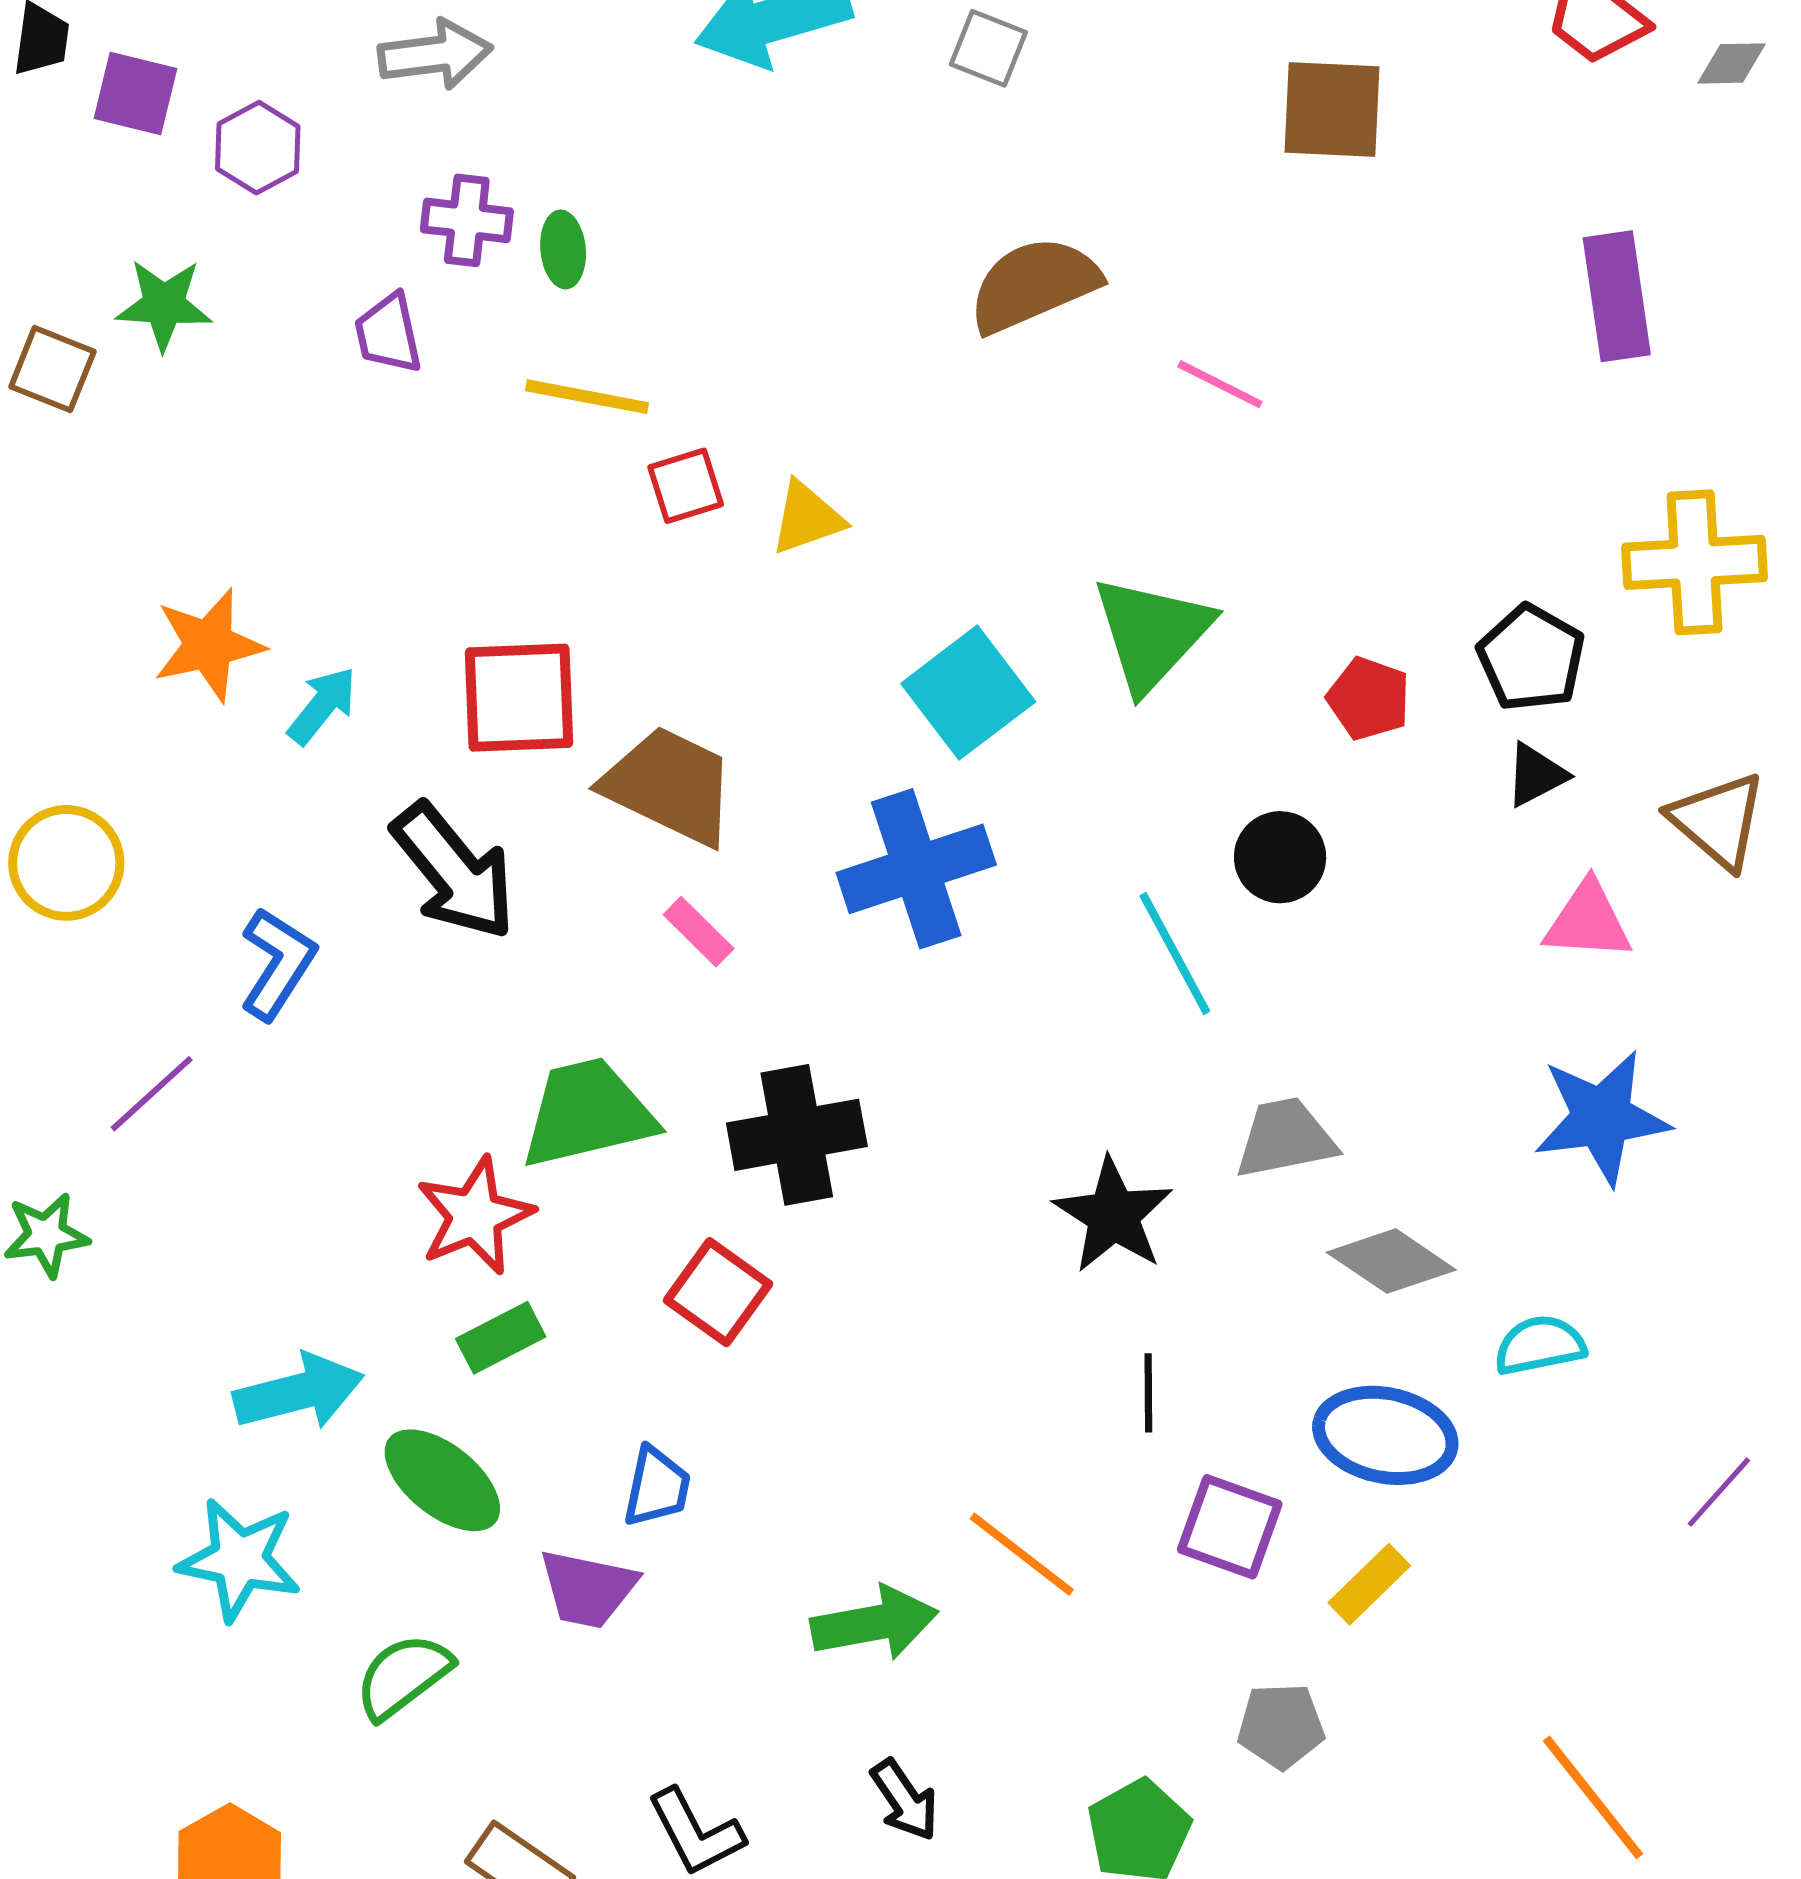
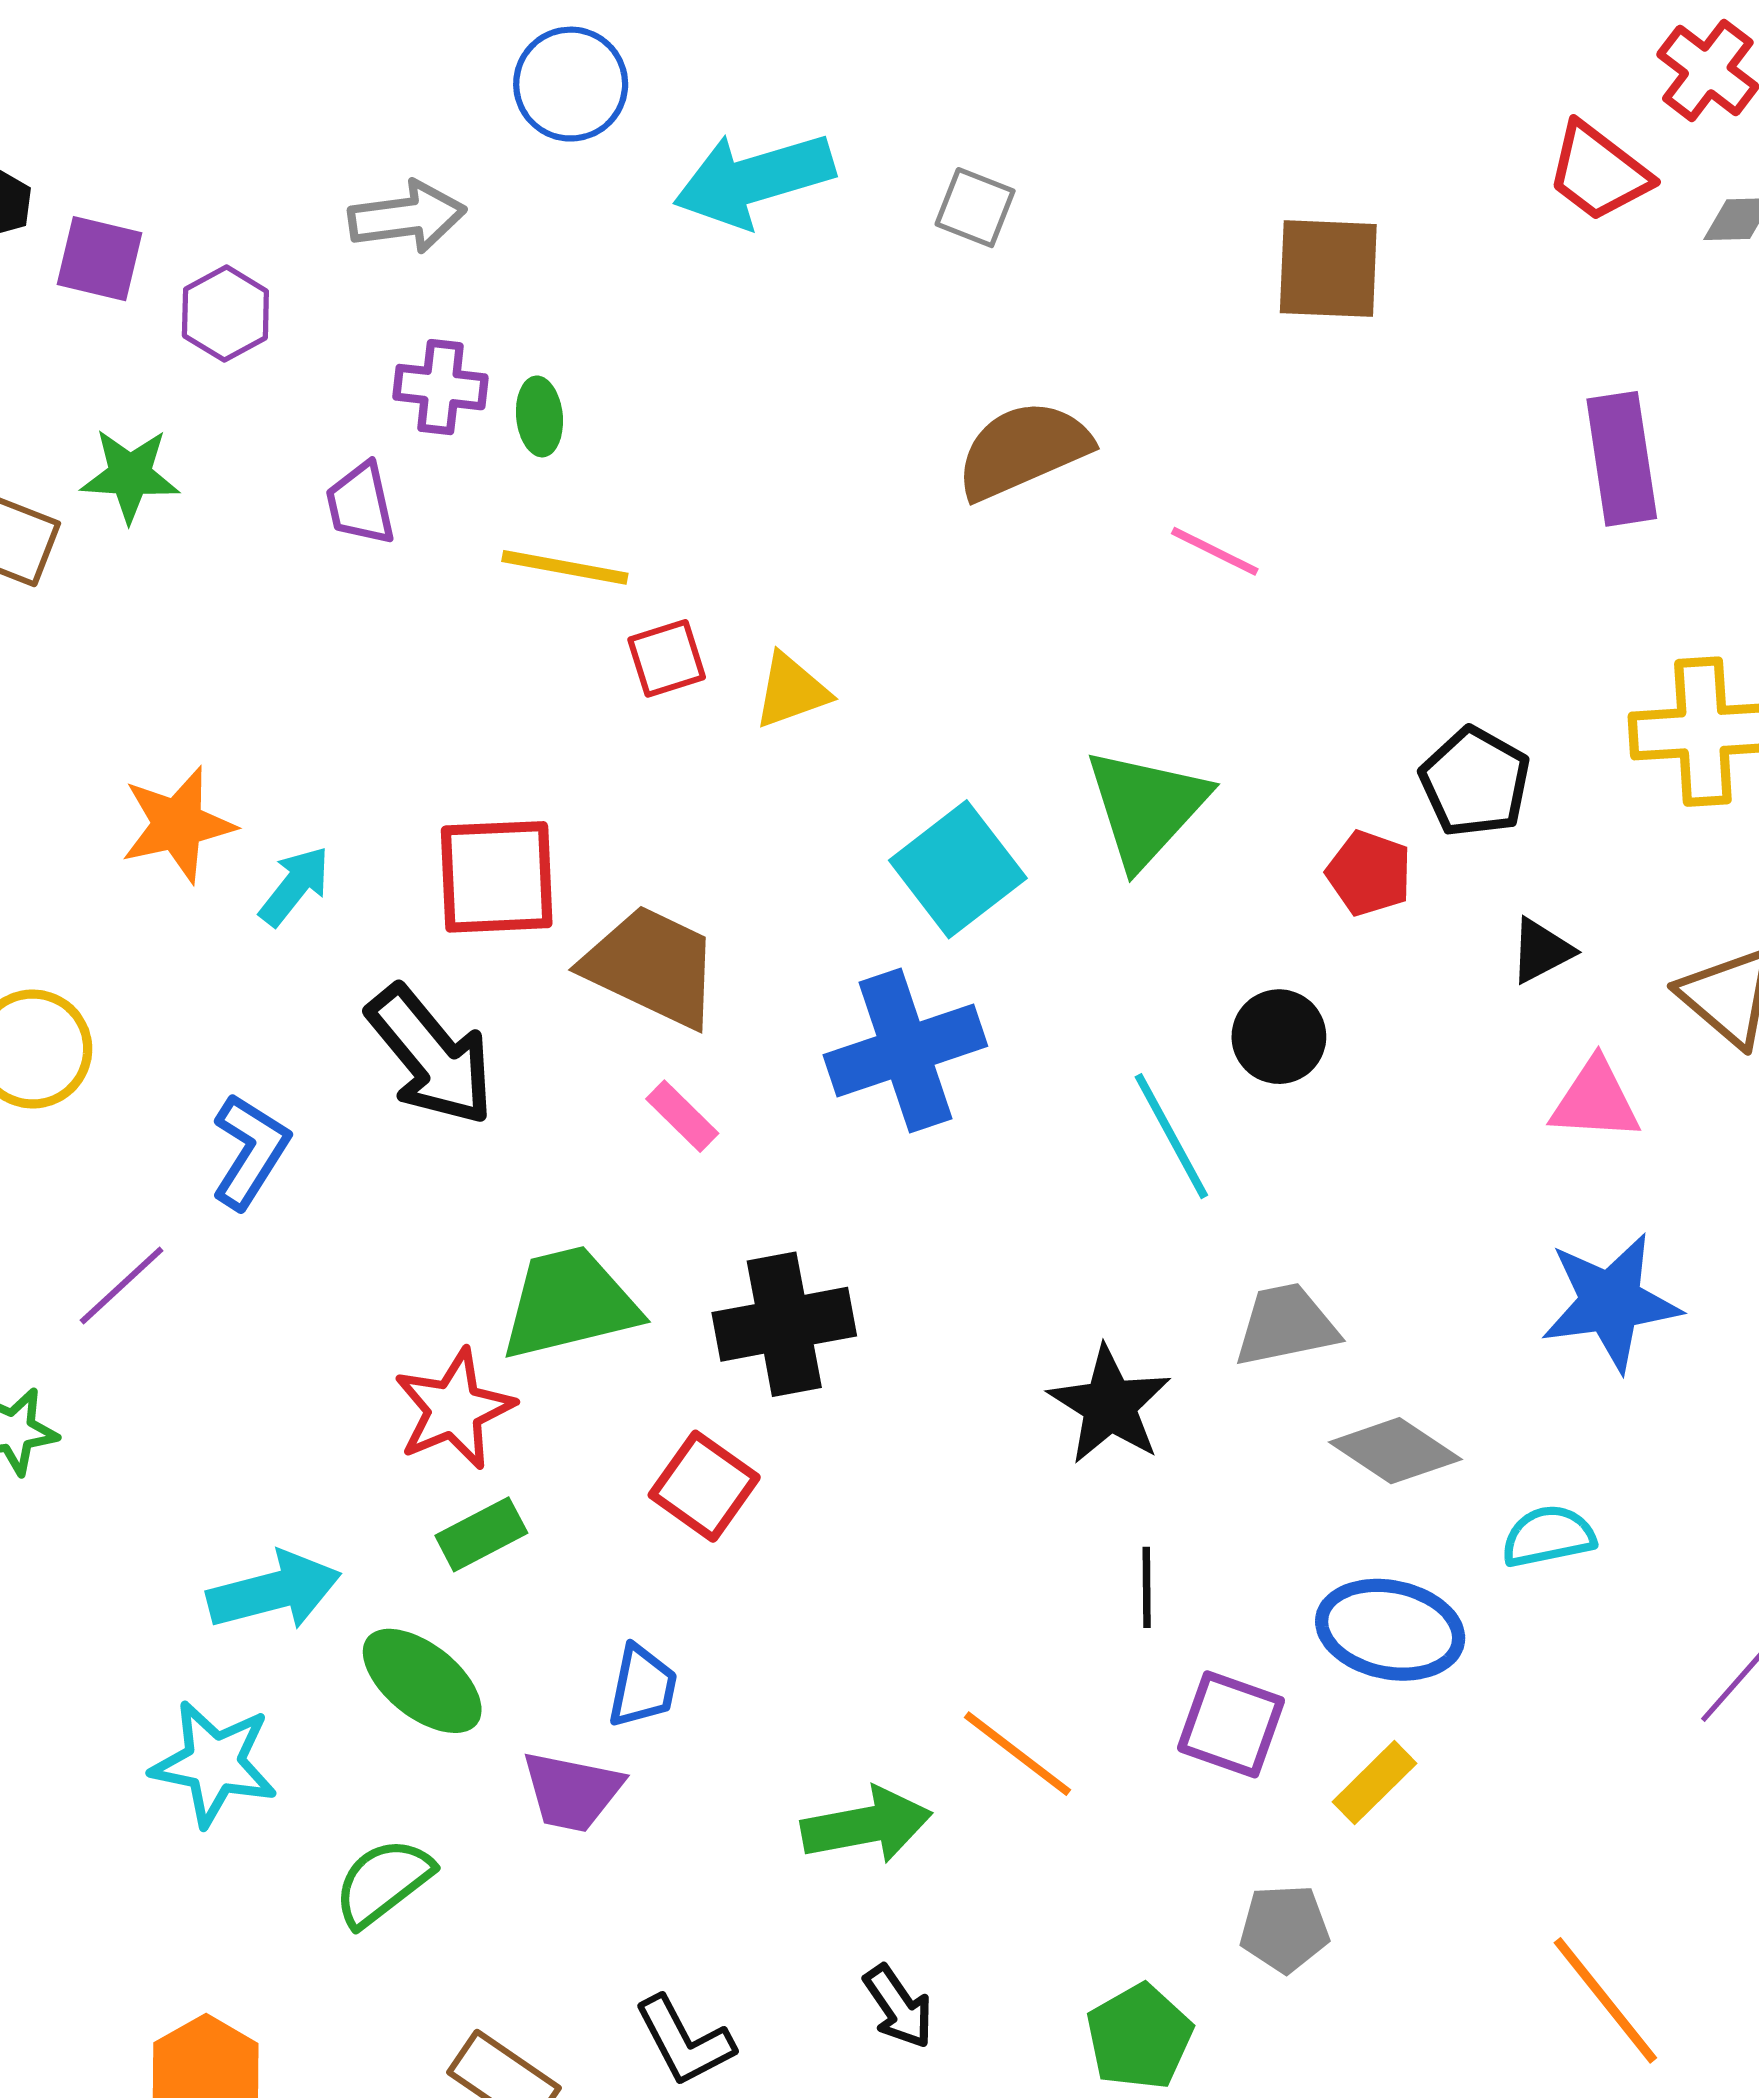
black pentagon: (1531, 658) -> (1475, 782), moved

